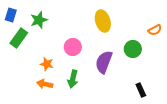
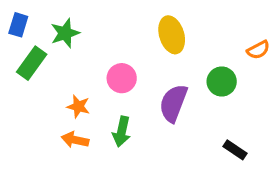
black rectangle: (141, 90) -> (235, 150), turned -32

